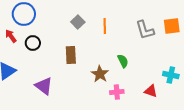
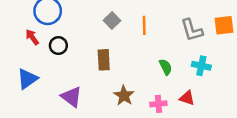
brown star: (100, 74) -> (124, 96), moved
cyan cross: (171, 75) -> (201, 66), moved
red triangle: (151, 91) -> (187, 98), moved

